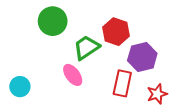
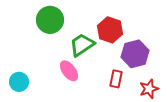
red rectangle: (122, 83) -> (116, 79), size x0.7

